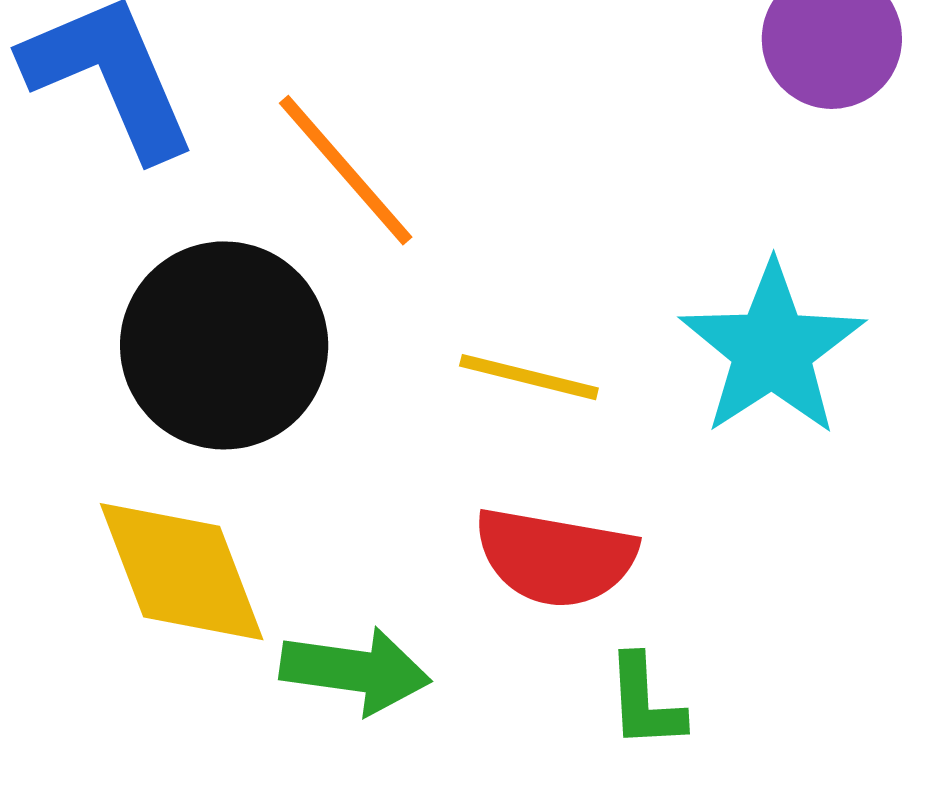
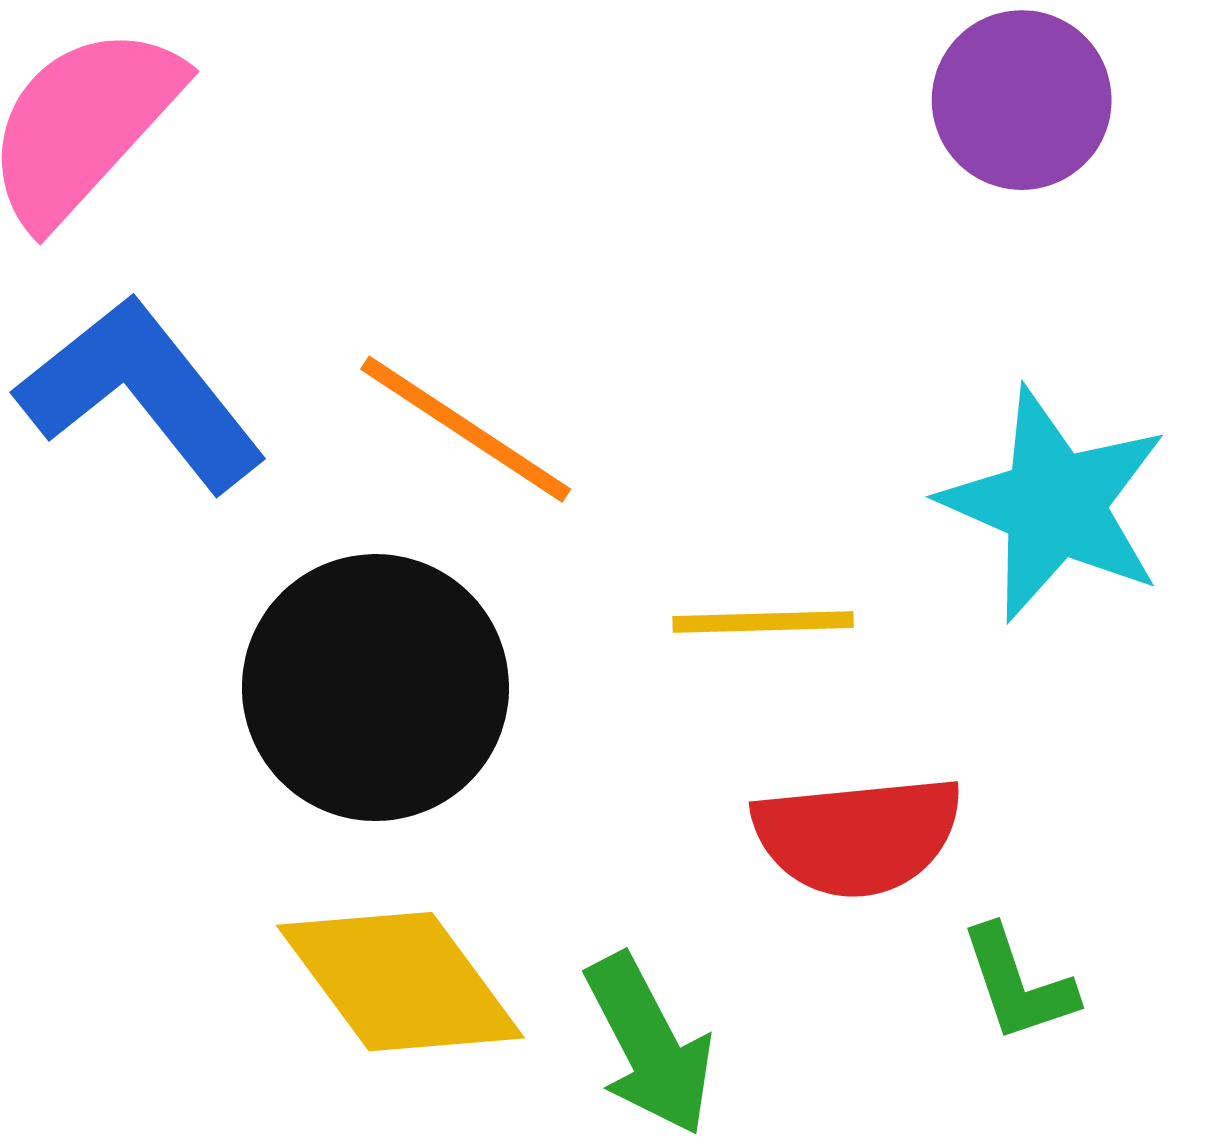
green arrow: (355, 671) -> (649, 1045), turned 70

